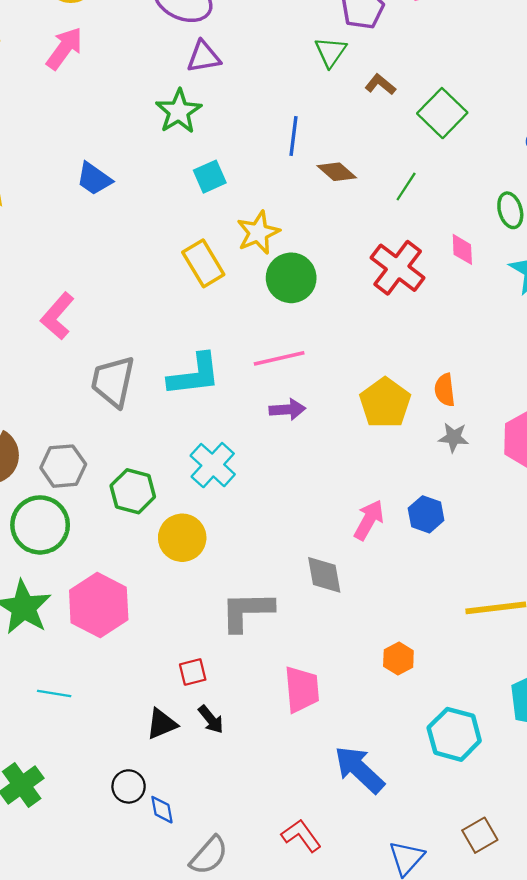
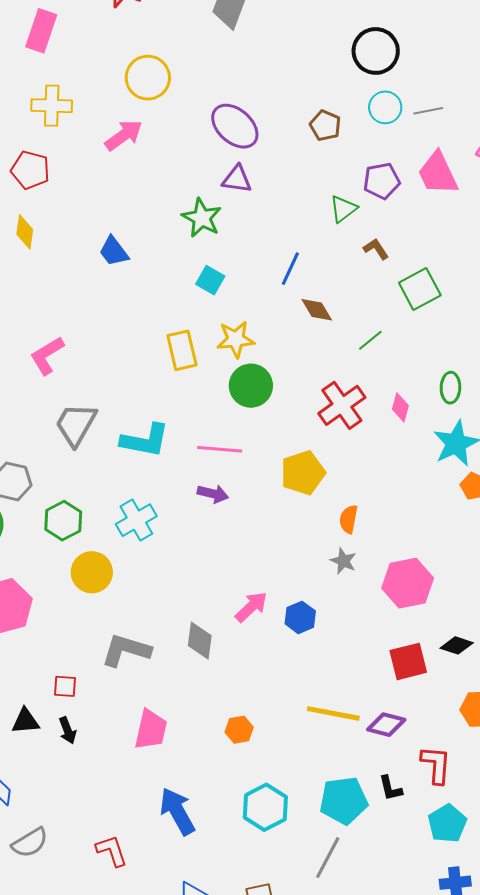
green star: (179, 111) -> (202, 218), turned -30
cyan square: (210, 177) -> (210, 280), turned 36
yellow pentagon: (385, 403) -> (303, 473), moved

